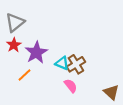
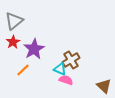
cyan triangle: (62, 63) -> (60, 69), moved
pink semicircle: (71, 86) -> (66, 80), turned -32

